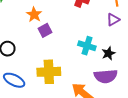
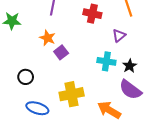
purple triangle: (113, 20) -> (119, 35), moved
purple semicircle: (106, 76) -> (130, 90), turned 50

